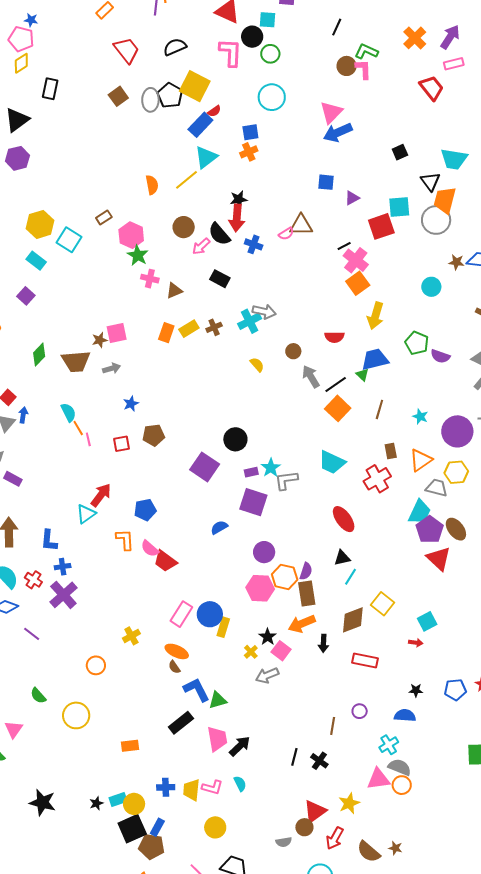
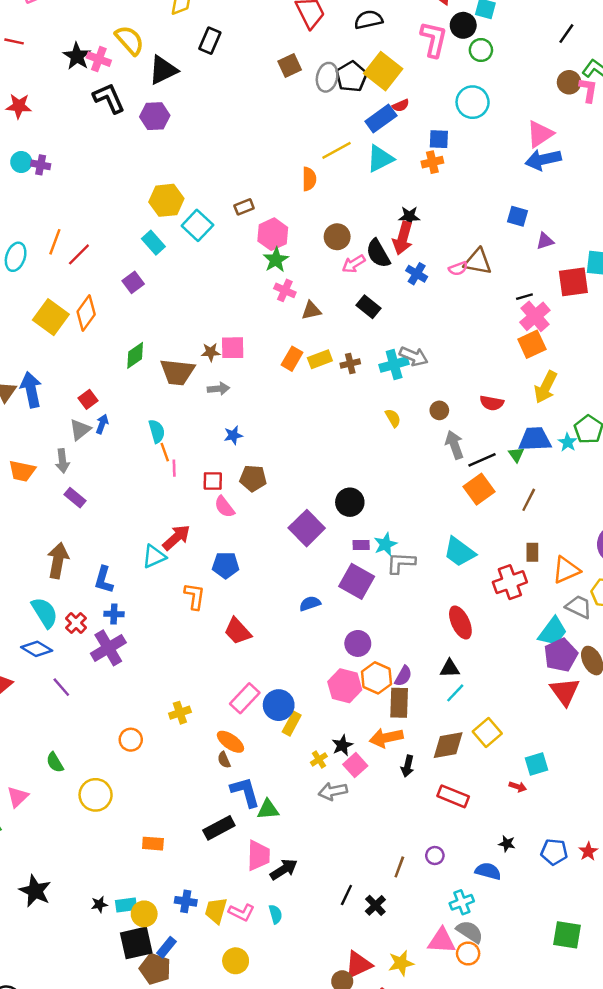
yellow line: (187, 180) -> (337, 150), moved
cyan star: (420, 417) -> (568, 442), moved
pink semicircle: (150, 549) -> (224, 507), moved

